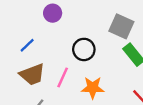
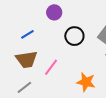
black circle: (84, 49) -> (74, 36), moved
orange star: (93, 88) -> (86, 82), moved

